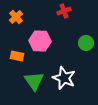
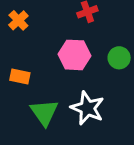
pink hexagon: (40, 41) -> (74, 55), moved

